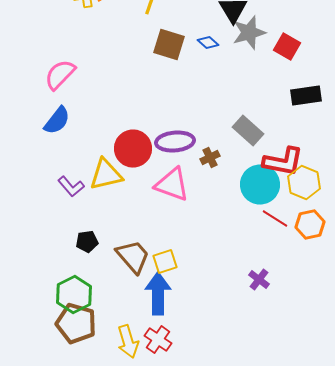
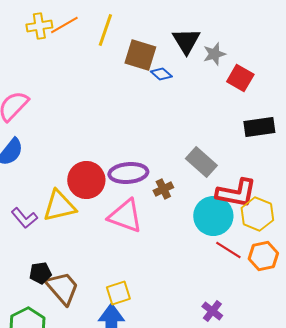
gray star: (249, 33) -> (214, 54), moved, size x0.7
brown square: (169, 45) -> (140, 55), moved
brown trapezoid: (133, 257) -> (62, 288), moved

